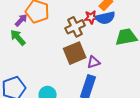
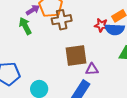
brown cross: (75, 27) -> (62, 20), moved

